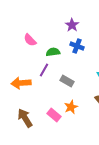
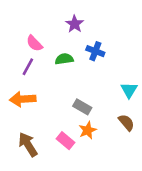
purple star: (72, 25) -> (75, 24), moved
purple line: (44, 70) -> (28, 67), moved
gray rectangle: (67, 81) -> (82, 107), moved

